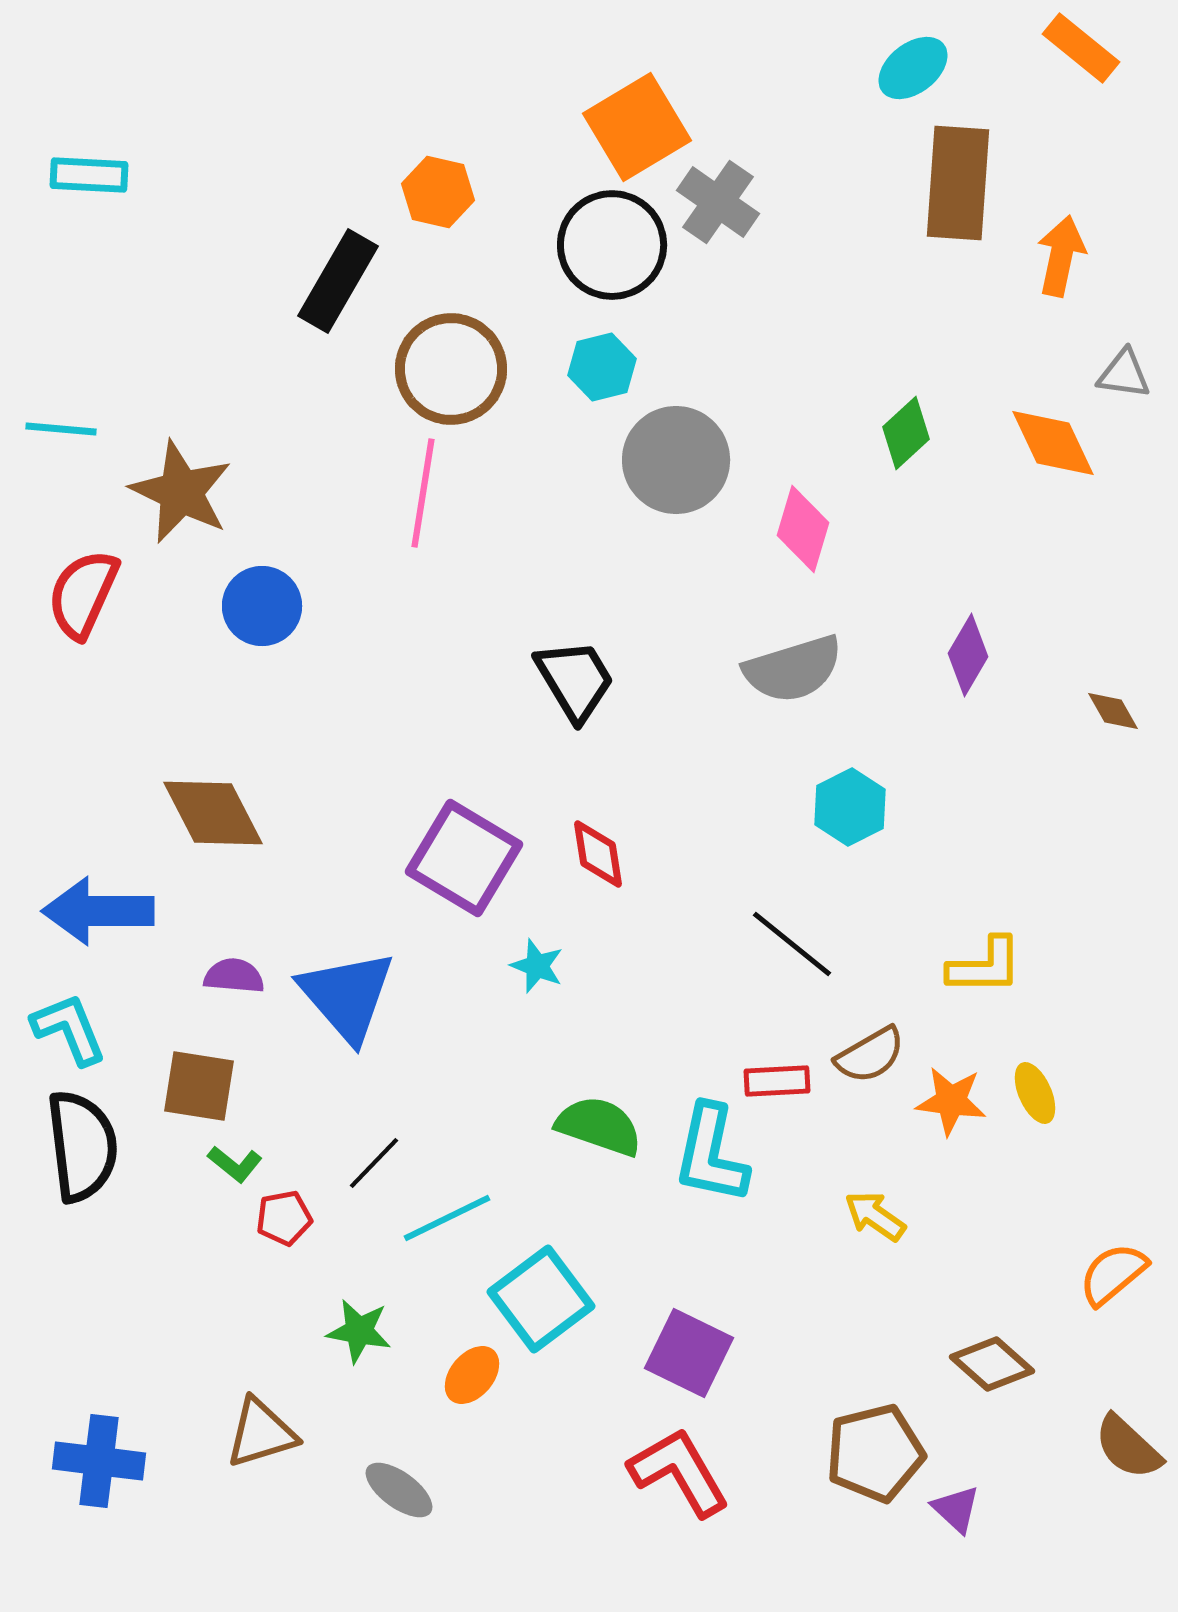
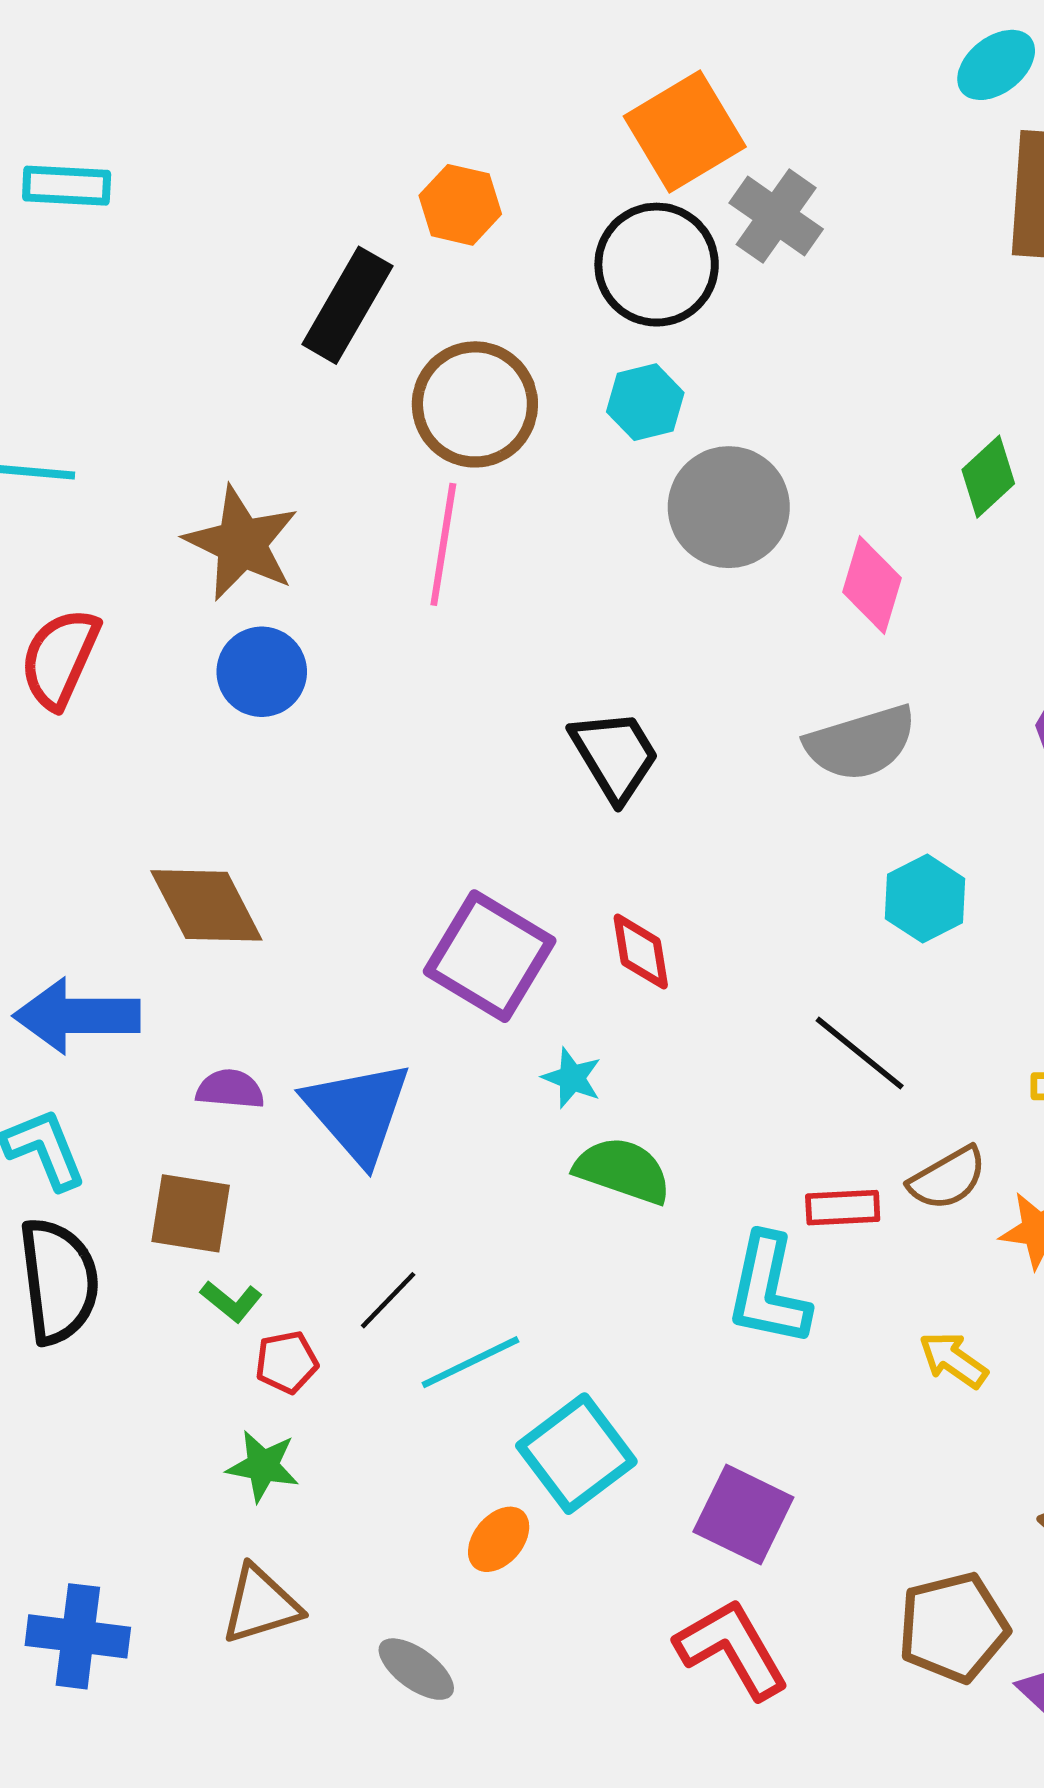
brown star: (181, 492) -> (241, 543), moved
green semicircle: (599, 1126) -> (623, 1170), moved
green star: (359, 1331) -> (263, 1466), moved

